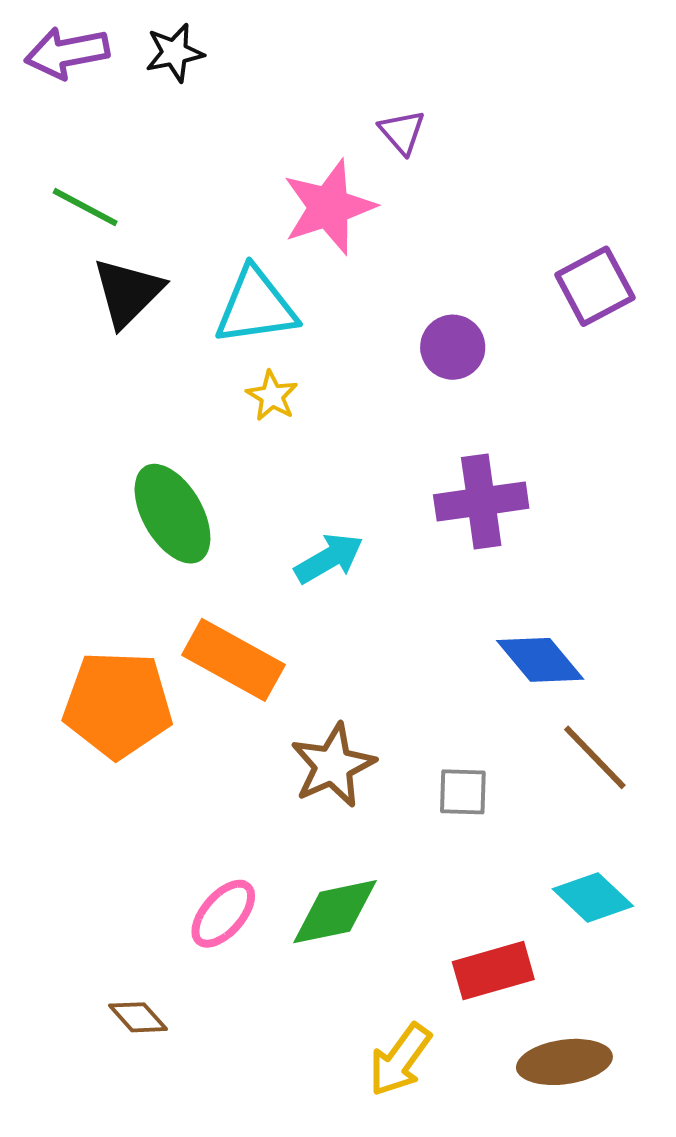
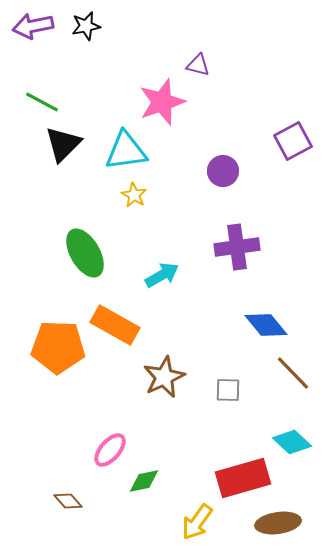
purple triangle: (402, 132) -> (198, 65), turned -35
green diamond: (335, 912) -> (144, 481), moved, size x0.7
red rectangle: (493, 971) -> (243, 478), size x1.4

